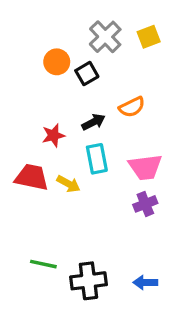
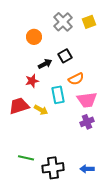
black square: (87, 74) -> (65, 56), moved
orange semicircle: (132, 107) -> (76, 79), moved
black arrow: (94, 122) -> (45, 64), moved
red trapezoid: (32, 177) -> (19, 106), turned -30

